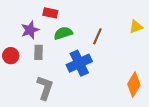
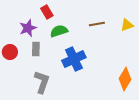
red rectangle: (50, 13) -> (47, 12), turned 48
brown line: (97, 36) -> (97, 24), moved, turned 56

